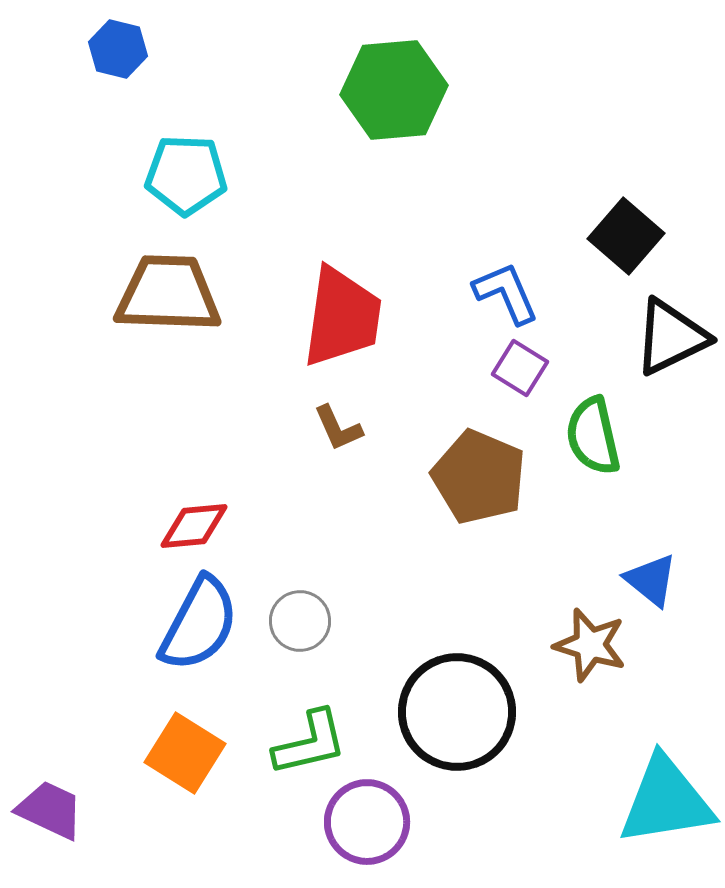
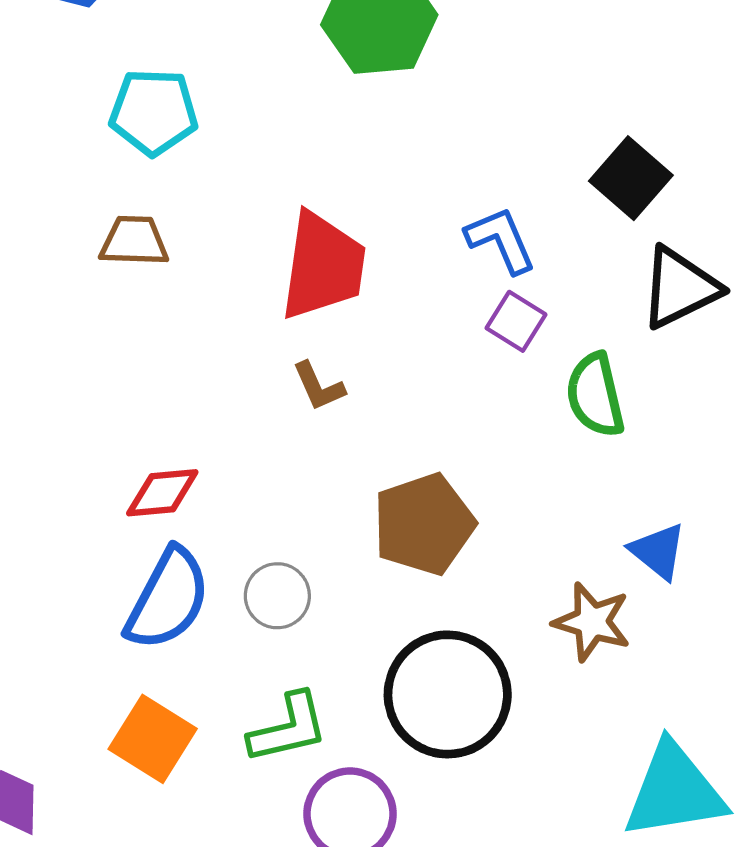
brown trapezoid: (168, 294) -> (134, 241), size x0.6
brown pentagon: (479, 477) -> (424, 524), moved, turned 30

